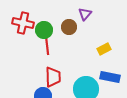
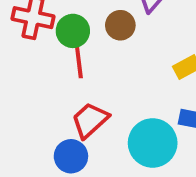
red trapezoid: (53, 77) -> (90, 120), turned -130

